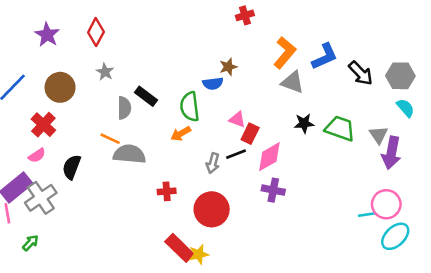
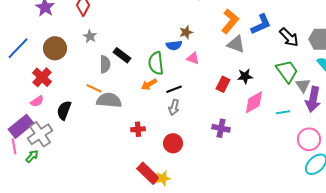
pink triangle: (237, 119) -> (193, 58), moved
green trapezoid: (340, 128) -> (287, 71), moved, turned 35
red rectangle: (250, 134) -> (223, 84), moved
black line: (236, 154) -> (174, 89), moved
pink diamond: (269, 157) -> (254, 102), moved
red circle: (212, 209) -> (173, 143), size x0.7
cyan line: (367, 214) -> (283, 112), moved
green arrow: (30, 243) -> (32, 156), moved

